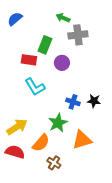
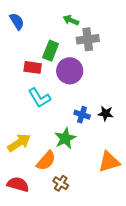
blue semicircle: (15, 19) -> (17, 21), turned 98
purple circle: (62, 63) -> (70, 71), size x1.5
orange triangle: (82, 140) -> (109, 162), moved
red semicircle: (15, 152) -> (18, 184), moved

